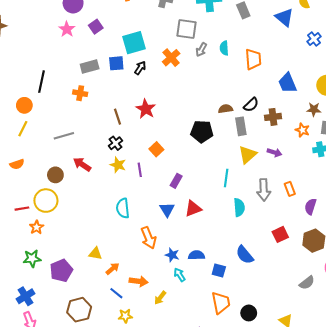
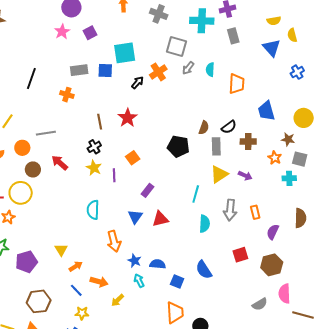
black arrow: (140, 68) -> (138, 83), moved
orange circle: (24, 105) -> (22, 148), moved
brown semicircle: (225, 109) -> (204, 128), turned 112
yellow triangle: (95, 254) -> (61, 250), turned 40

